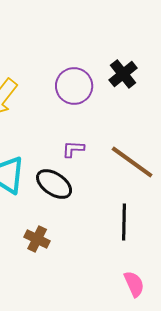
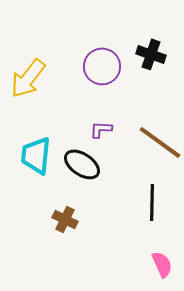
black cross: (123, 74) -> (151, 54), turned -32

